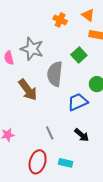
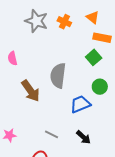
gray star: (32, 49) -> (36, 21), moved
green square: (79, 55) -> (94, 57), moved
gray line: (50, 133) -> (51, 134), turned -40

